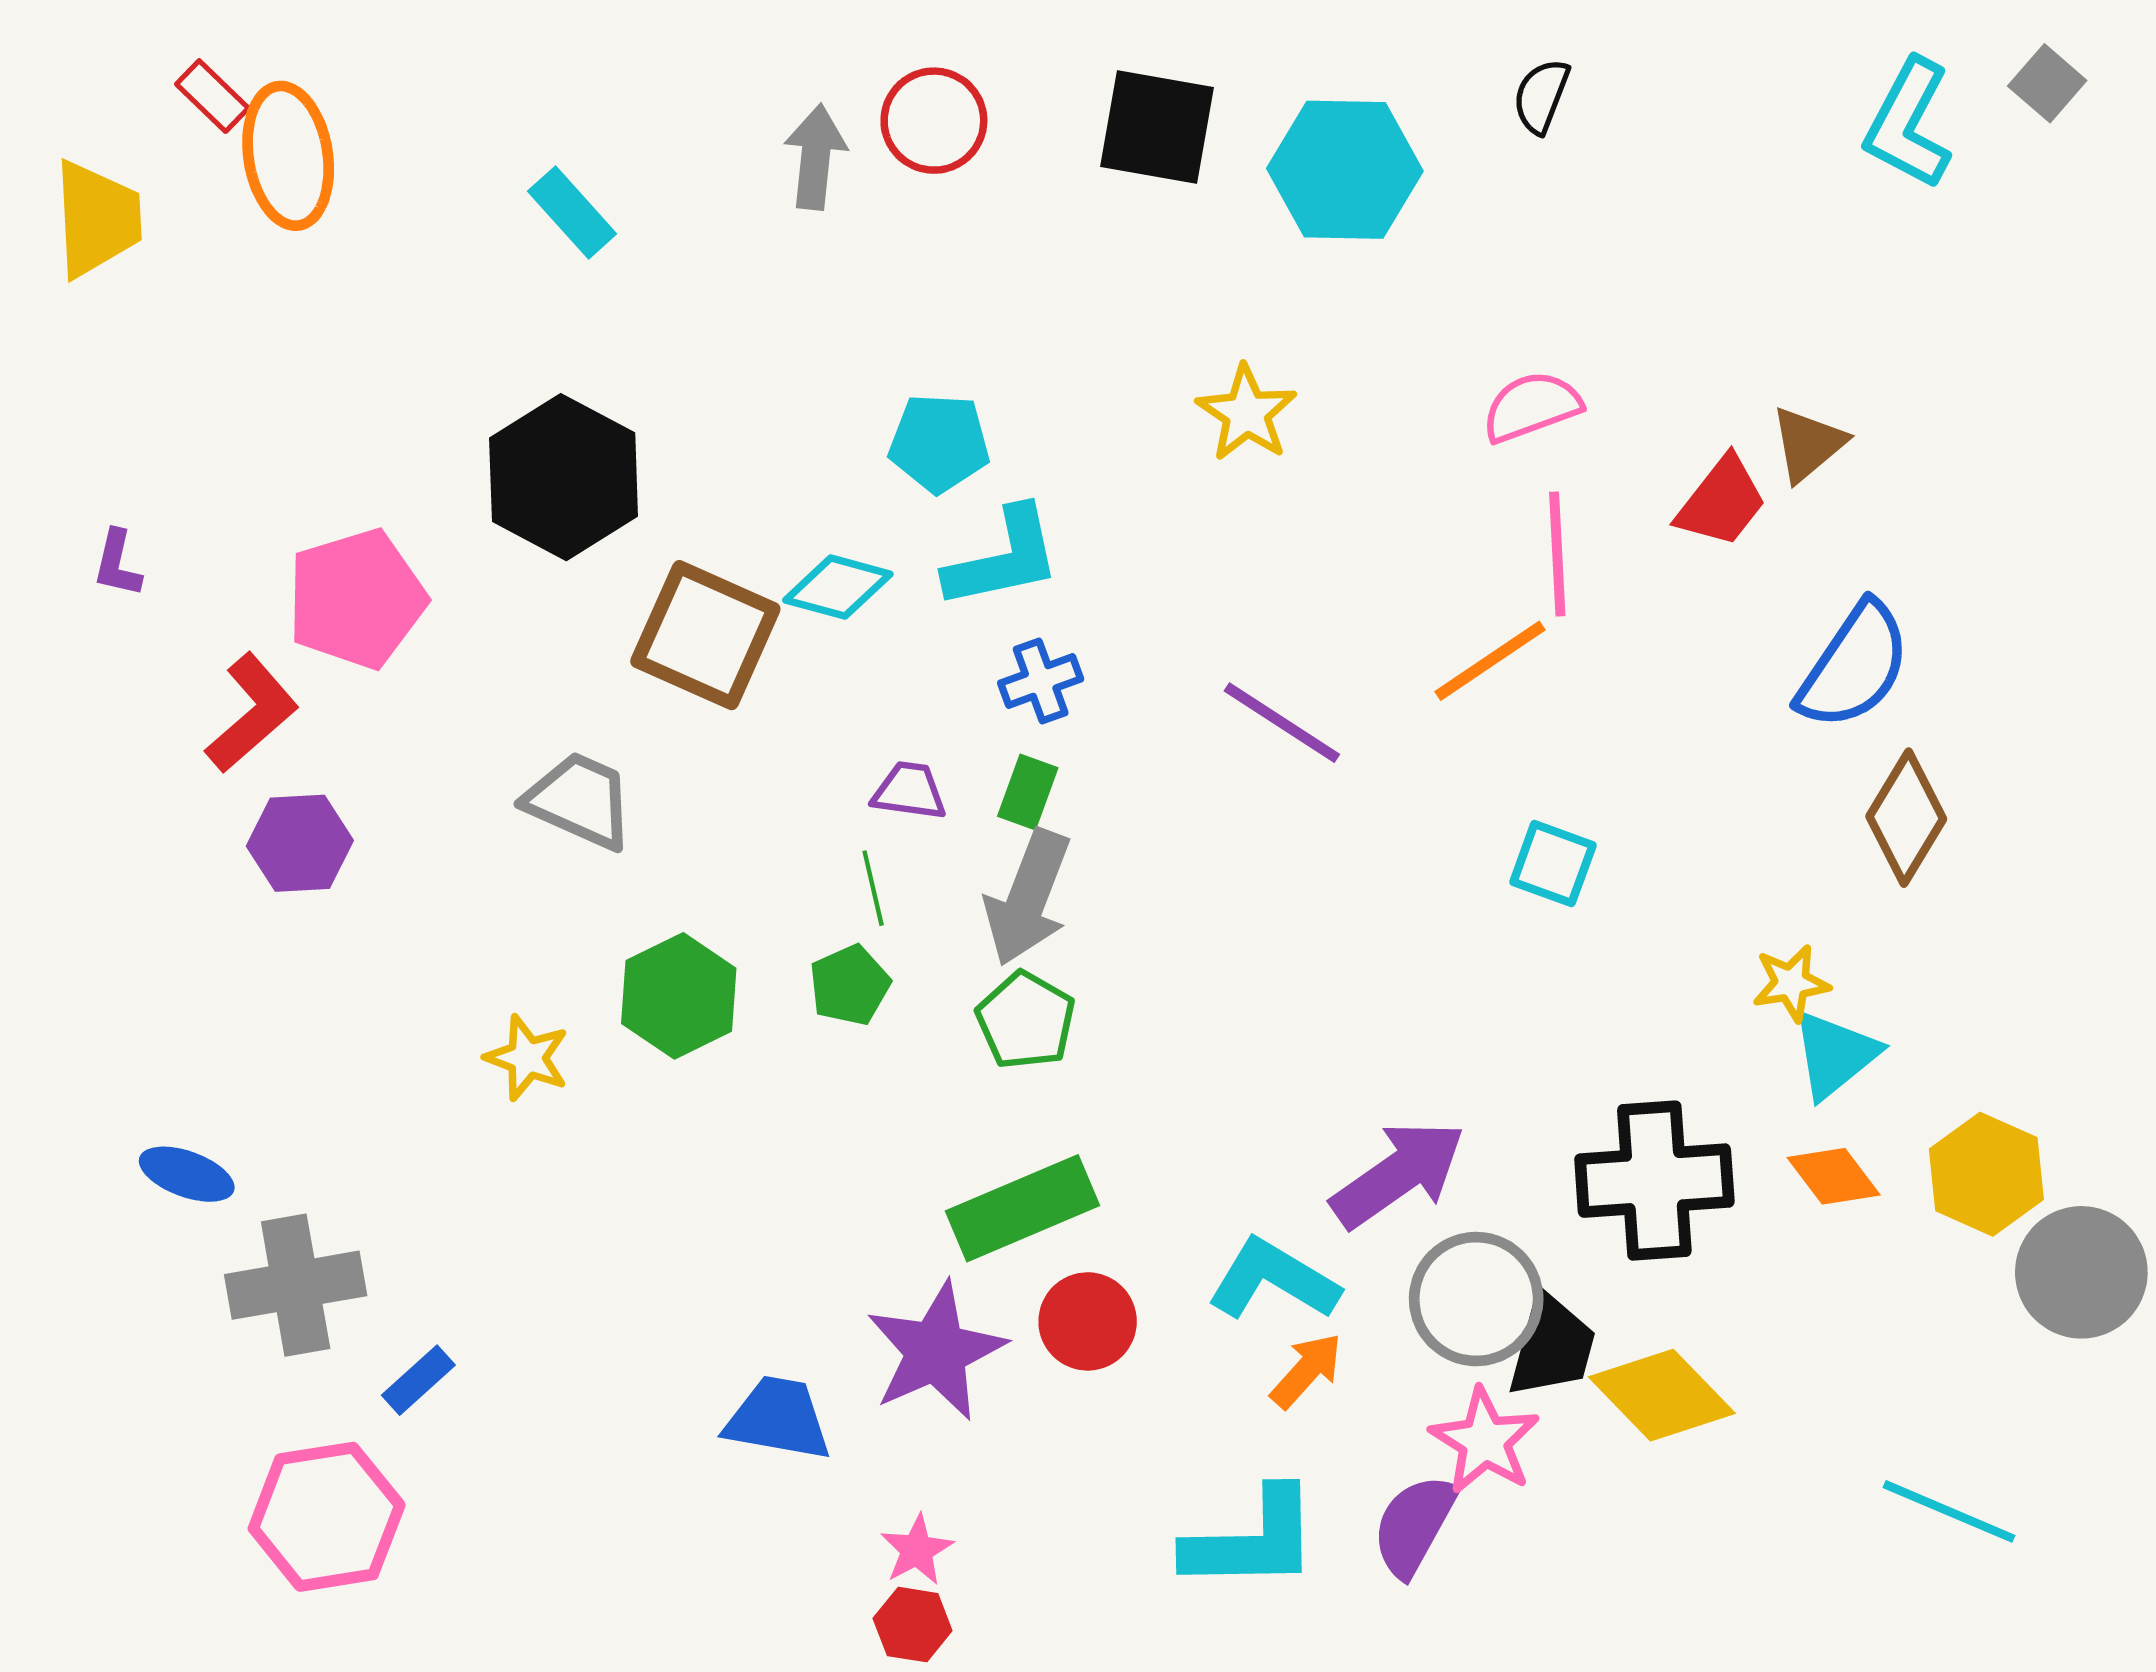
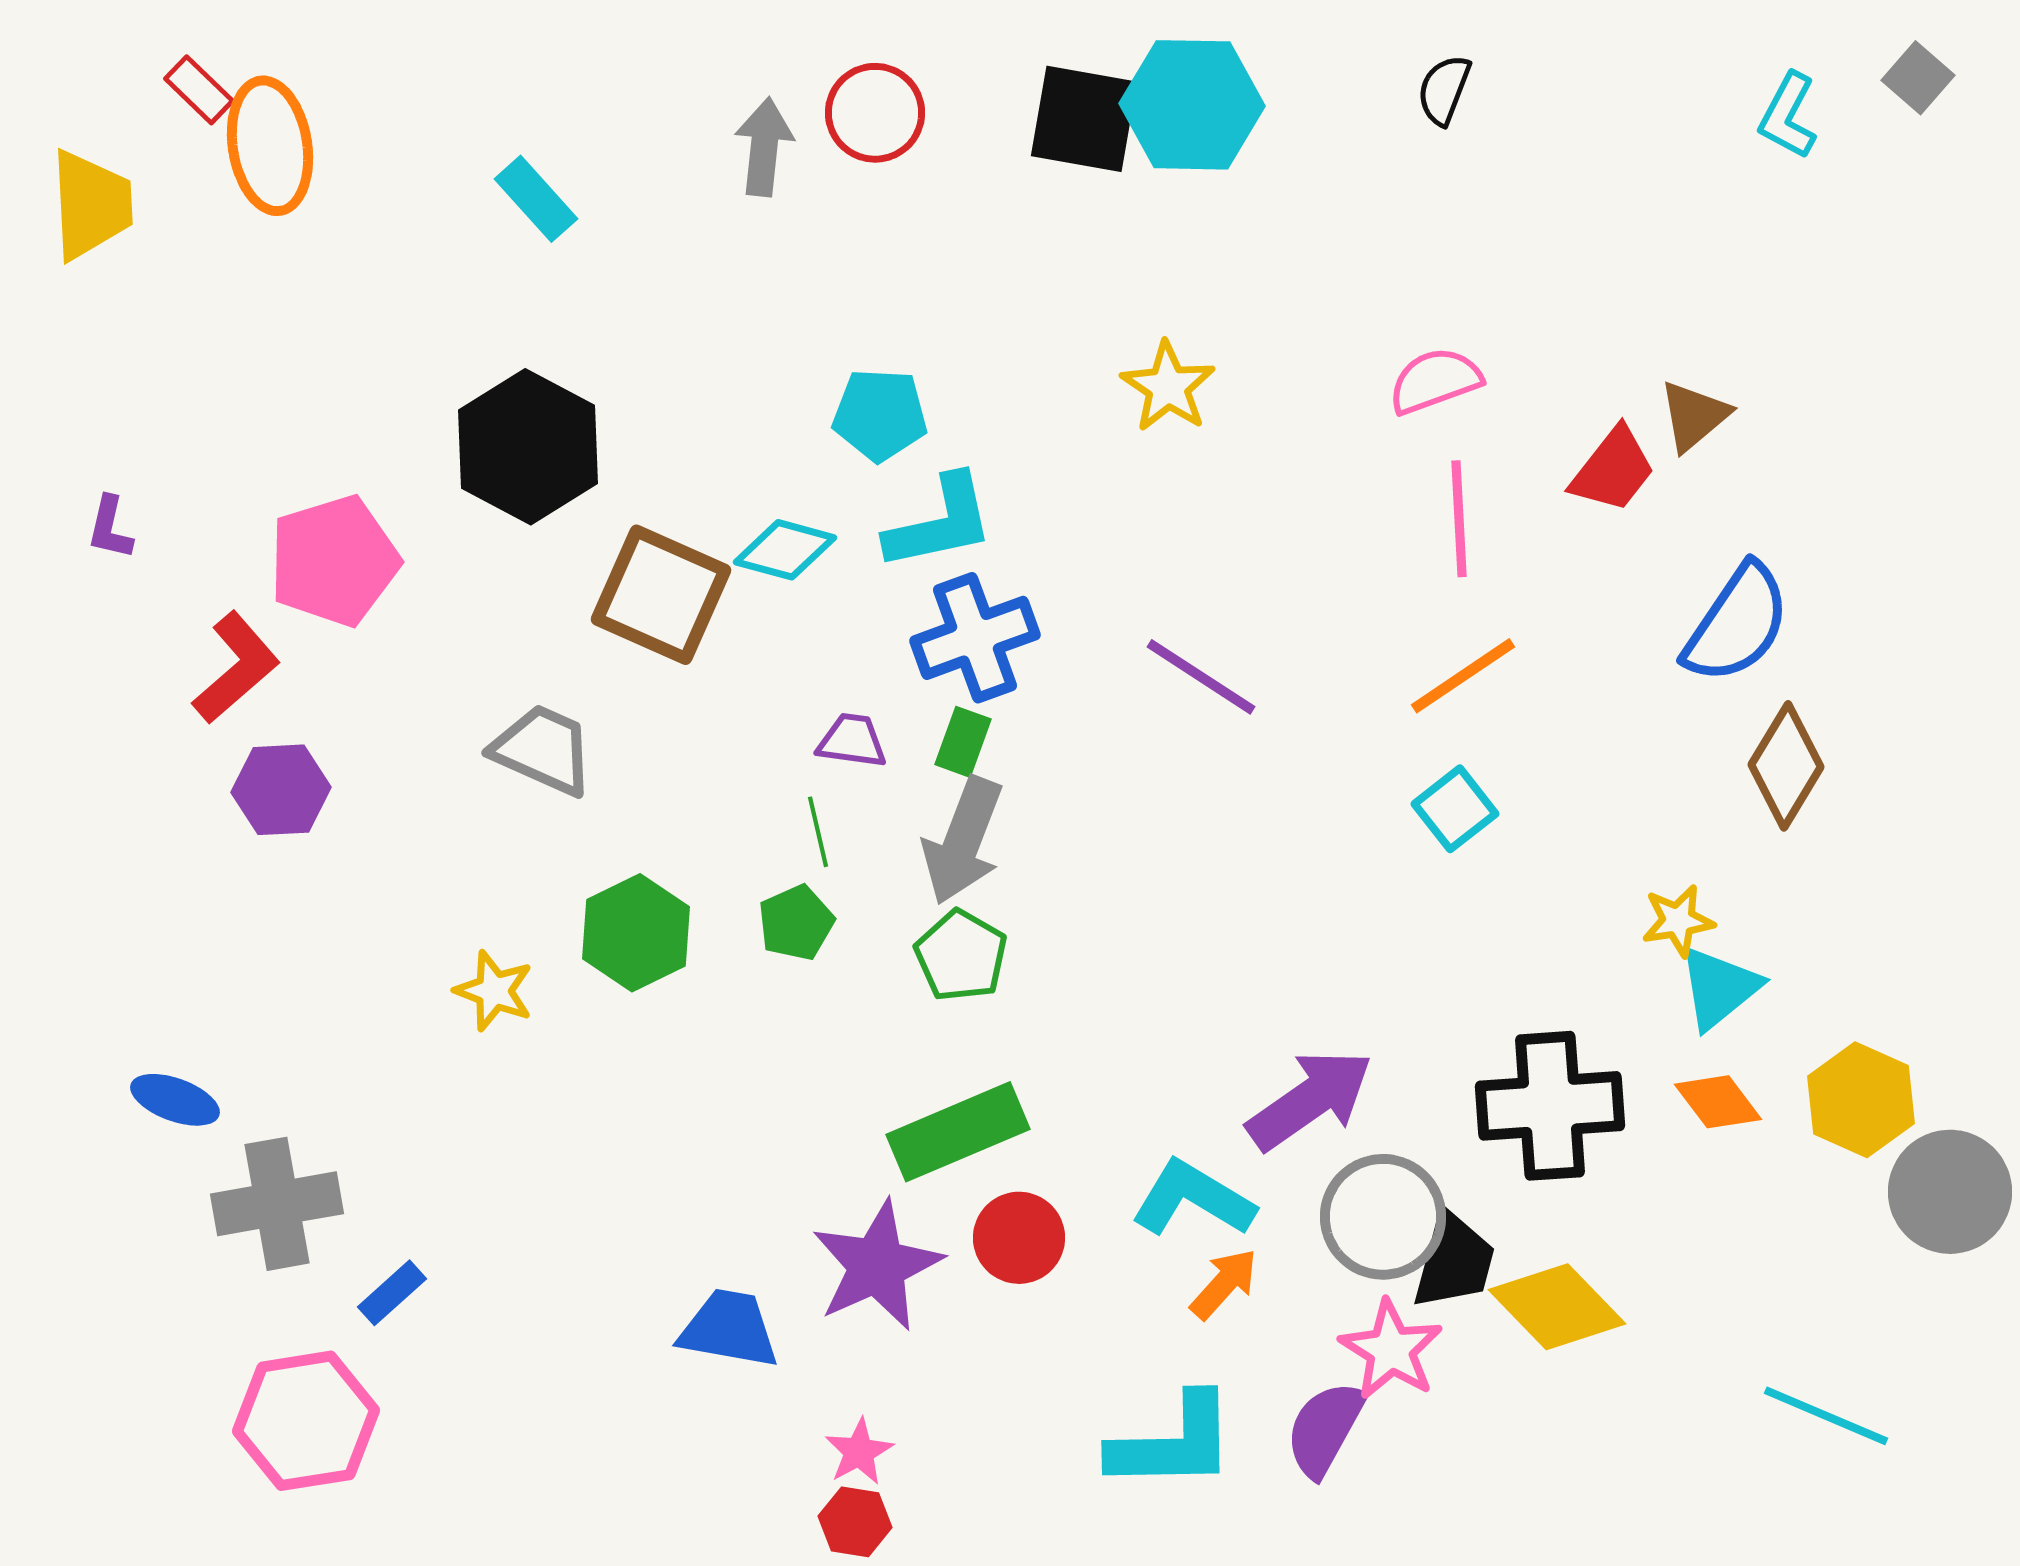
cyan L-shape: (1908, 124) -> (1788, 116), size x0.7
cyan hexagon: (1345, 170) -> (1192, 105), moved
orange line: (1490, 661) -> (1463, 676), moved
blue cross: (1041, 681) -> (975, 638), size x1.6
cyan square: (1553, 864) -> (1455, 809), turned 32

